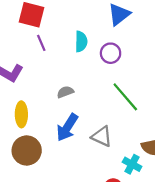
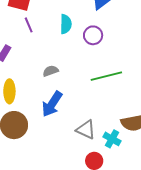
green line: (125, 97) -> (106, 76), turned -64
gray triangle: (102, 136) -> (86, 130), moved

